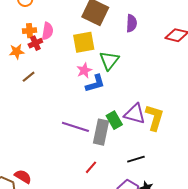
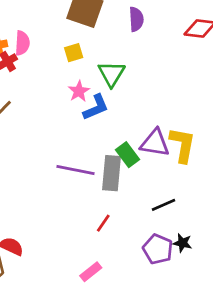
yellow square: (84, 42) -> (74, 53), size x0.6

